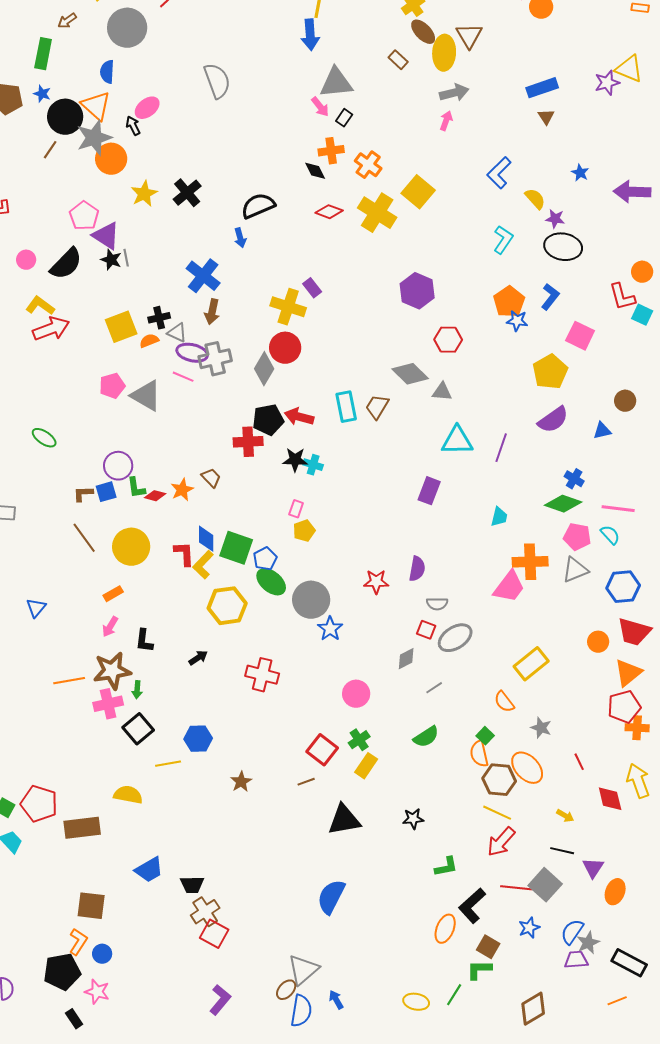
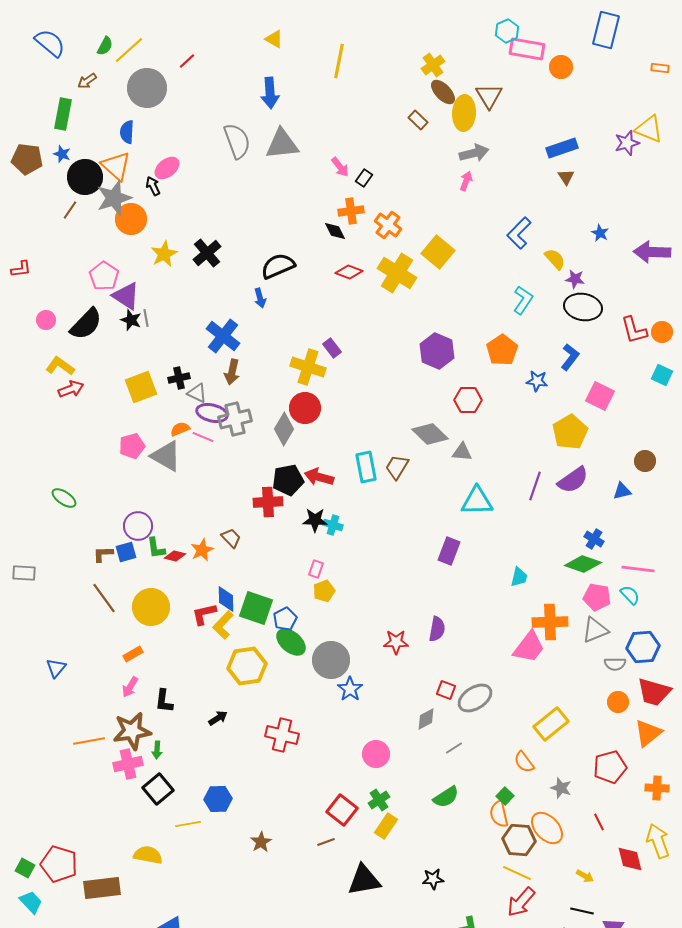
blue arrow: (310, 35) -> (270, 93), moved
gray triangle: (336, 83) -> (282, 144), moved
red L-shape: (622, 297) -> (634, 330), moved
orange pentagon: (509, 302) -> (502, 350), moved
red arrow: (51, 329) -> (71, 389), size x0.7
orange semicircle: (149, 341) -> (180, 429), moved
purple line: (501, 448) -> (535, 486), moved
red L-shape: (184, 554) -> (204, 614), turned -100
gray semicircle: (437, 604) -> (615, 664), moved
red pentagon: (624, 707) -> (610, 767), moved

